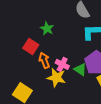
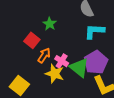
orange arrow: (44, 60) -> (44, 55), turned 49
green triangle: (80, 69) -> (79, 68), size x1.5

